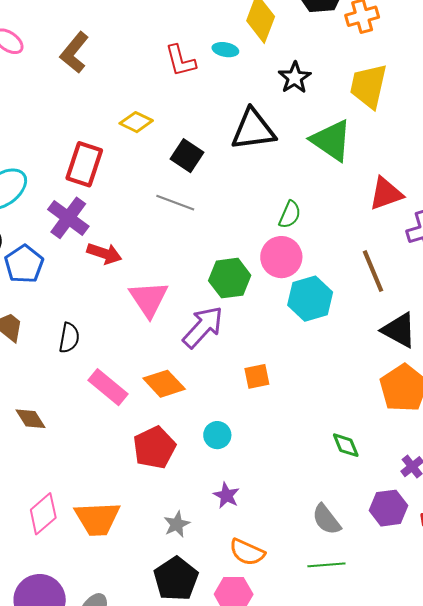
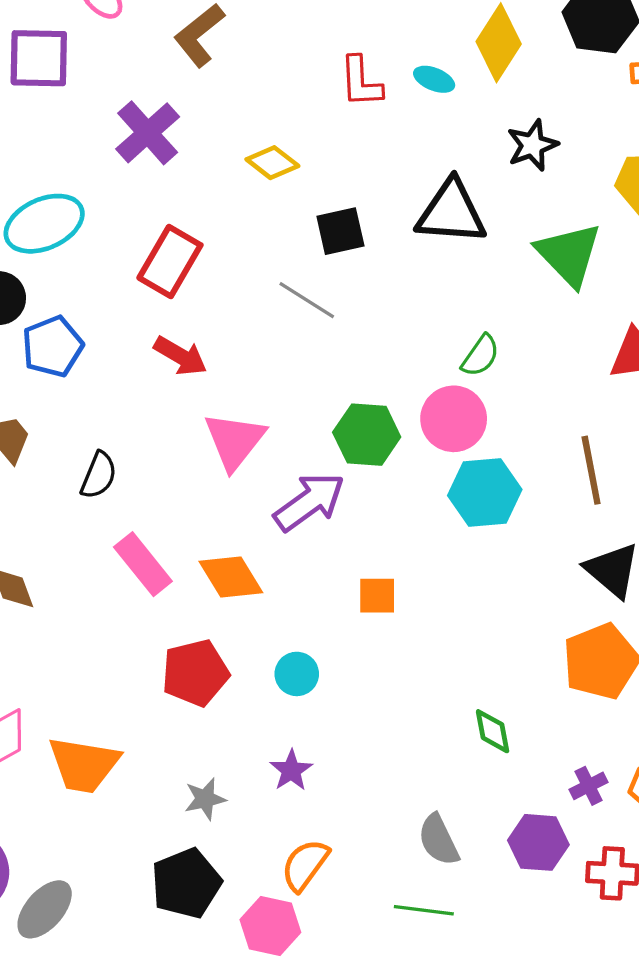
black square: (187, 156) -> (340, 231), turned 32
red rectangle: (84, 164) -> (170, 261), moved
purple cross: (68, 218) -> (148, 133), moved
orange semicircle: (247, 552) -> (305, 865), turned 90

